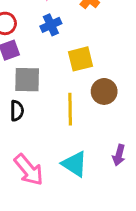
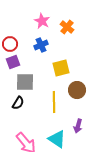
black semicircle: (17, 111) -> (18, 103), turned 32
purple arrow: (119, 155) -> (78, 126), moved

